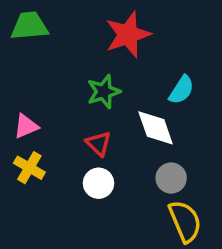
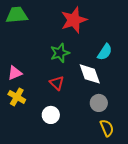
white circle: (99, 183) -> (51, 115), moved
yellow semicircle: (185, 221) -> (107, 128), size x0.7

